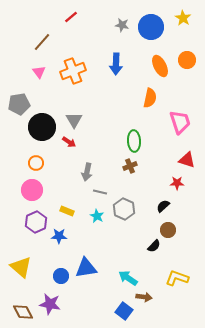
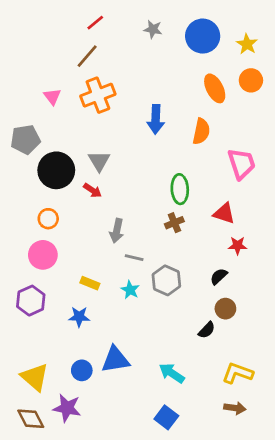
yellow star: (183, 18) -> (247, 44), moved
gray star: (122, 25) -> (153, 29), moved
brown line: (42, 42) -> (87, 56), moved
blue arrow: (116, 64) -> (156, 119), moved
red triangle: (187, 160) -> (224, 213), moved
purple hexagon: (36, 222) -> (31, 301), moved
yellow triangle: (21, 267) -> (35, 377), moved
brown arrow: (144, 297) -> (235, 408), moved

